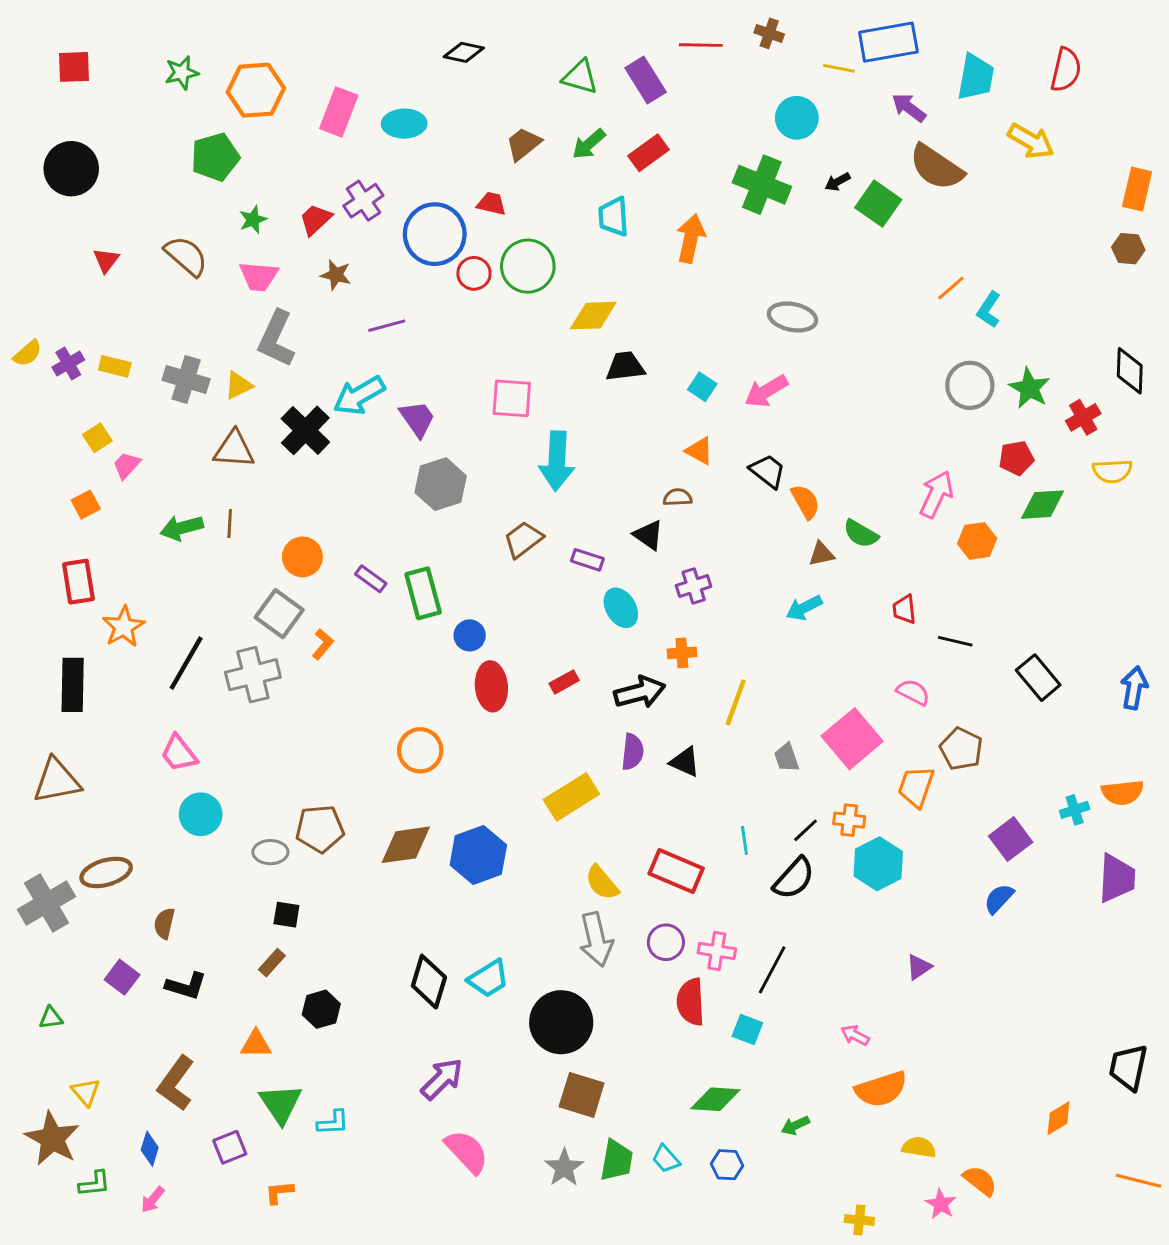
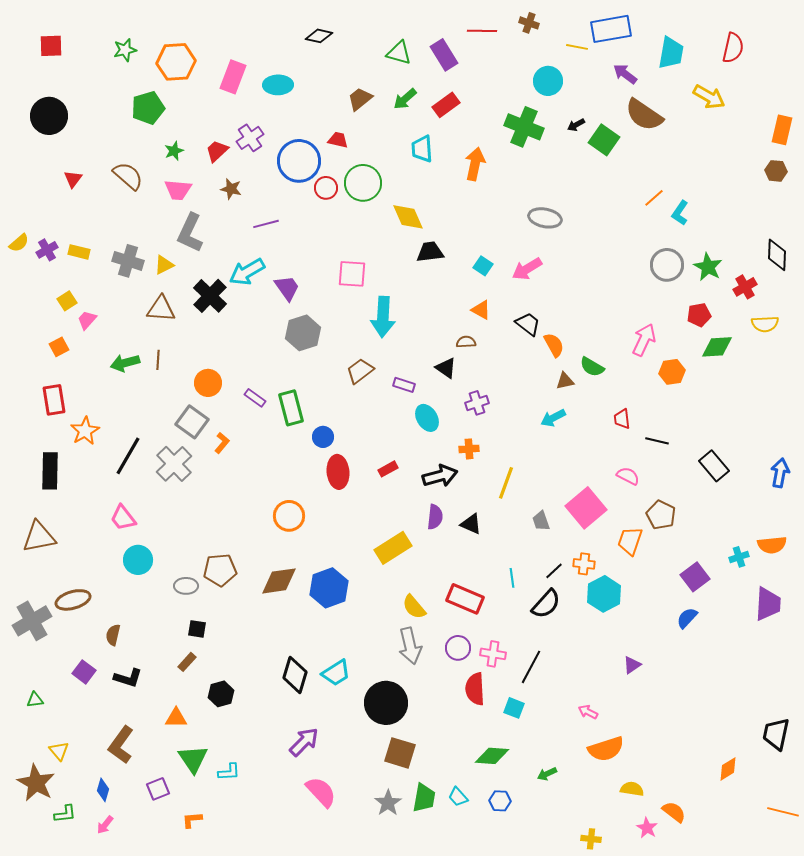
yellow diamond: (593, 316) -> (408, 217), turned 68
gray cross: (253, 675) -> (174, 464), turned -30

